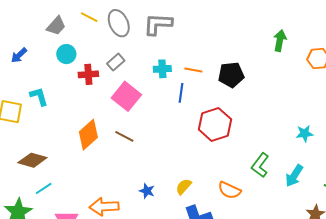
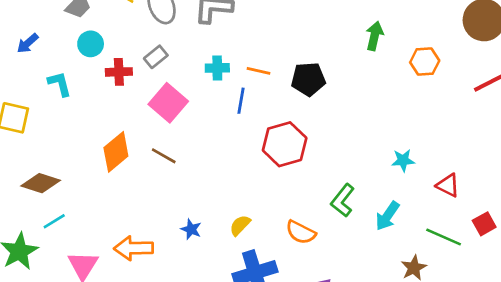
cyan L-shape: (39, 96) -> (60, 84), moved

